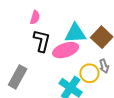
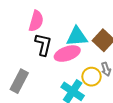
pink semicircle: (35, 17) -> (36, 21), size x1.5

